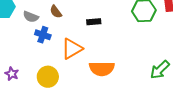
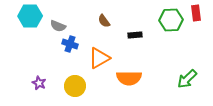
brown semicircle: (56, 12) -> (104, 21), moved
black rectangle: (94, 22) -> (135, 35), moved

